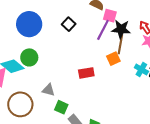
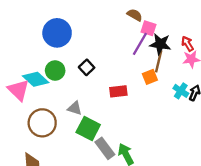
black square: (69, 24) -> (87, 67), moved
green square: (61, 107) -> (88, 128), size x1.5

